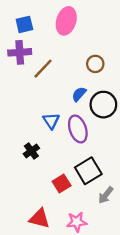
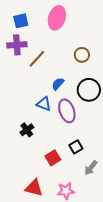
blue semicircle: (79, 94) -> (58, 84), moved
blue triangle: (51, 121) -> (44, 104), turned -35
black square: (88, 171) -> (76, 147), size x0.6

